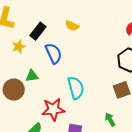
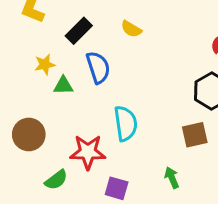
yellow star: (19, 47) -> (45, 64), moved
green triangle: (32, 76) -> (63, 86), moved
brown circle: (14, 90) -> (29, 134), moved

